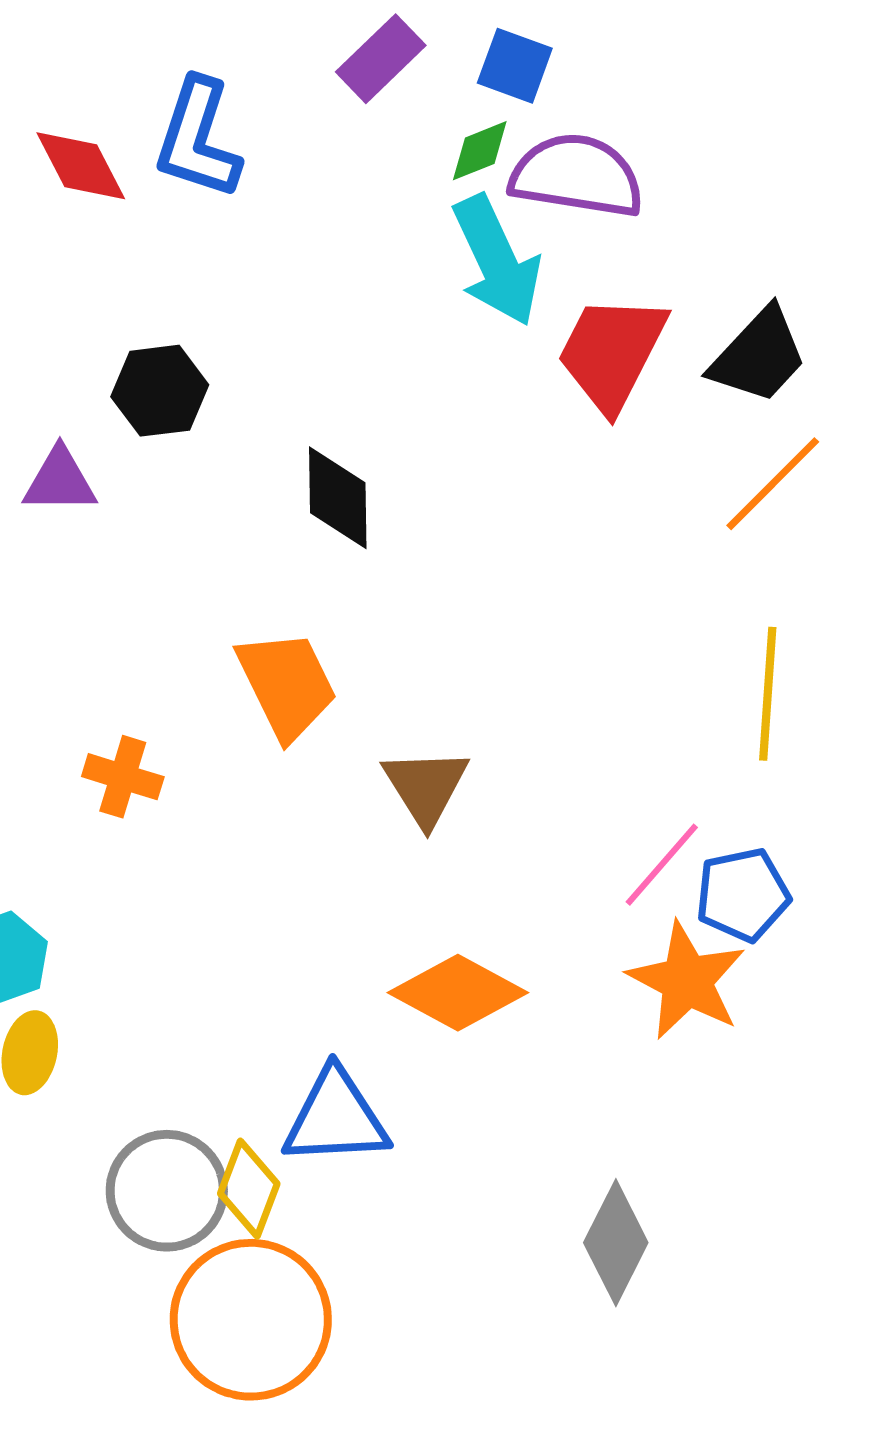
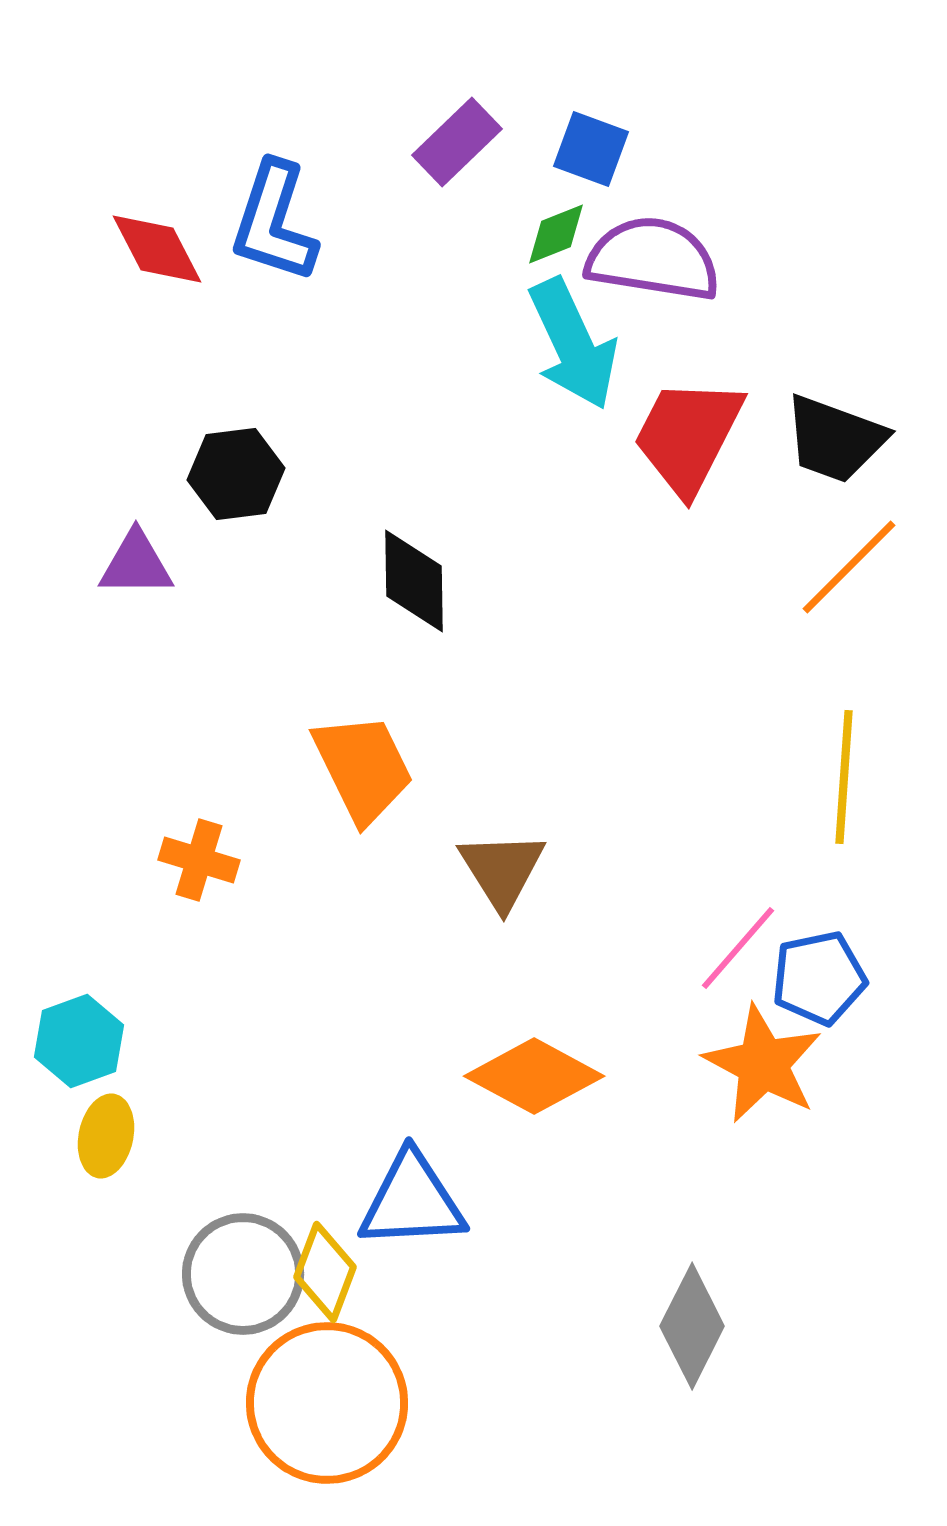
black trapezoid: (759, 356) -> (835, 439), turned 67

